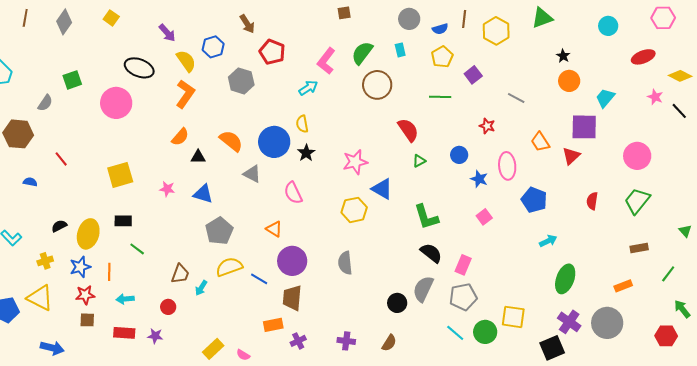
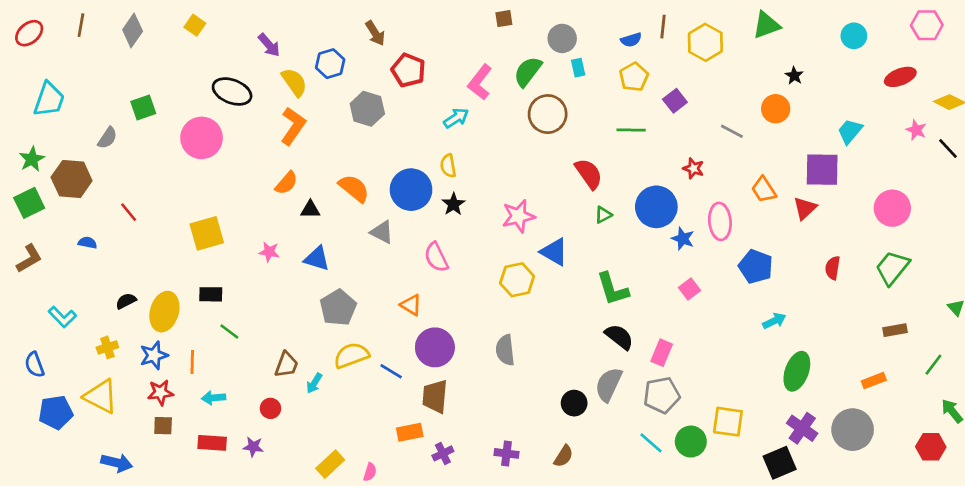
gray circle: (409, 19) -> (562, 38), moved
orange circle: (569, 81) -> (776, 109), moved
blue circle: (459, 155) -> (656, 207), size x1.8
pink semicircle: (243, 355) -> (370, 472), turned -104

